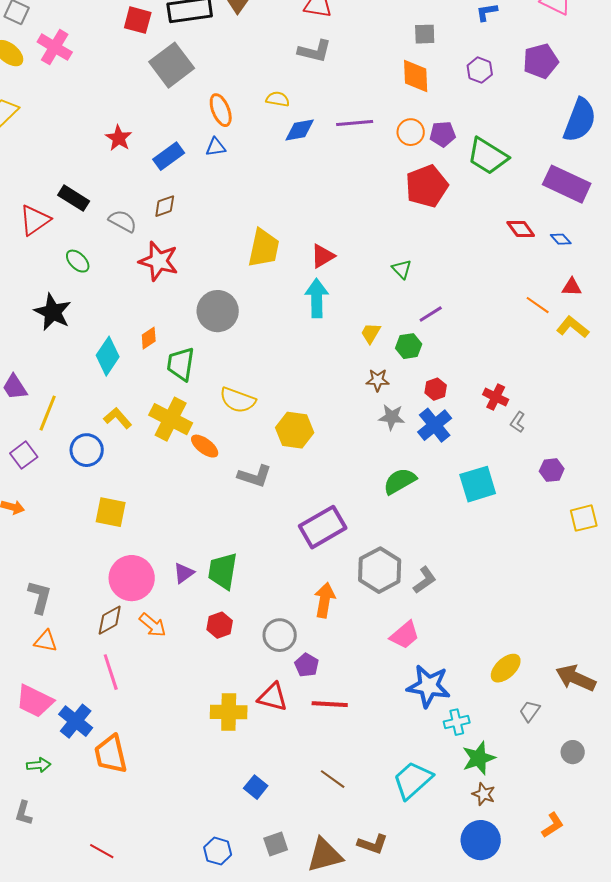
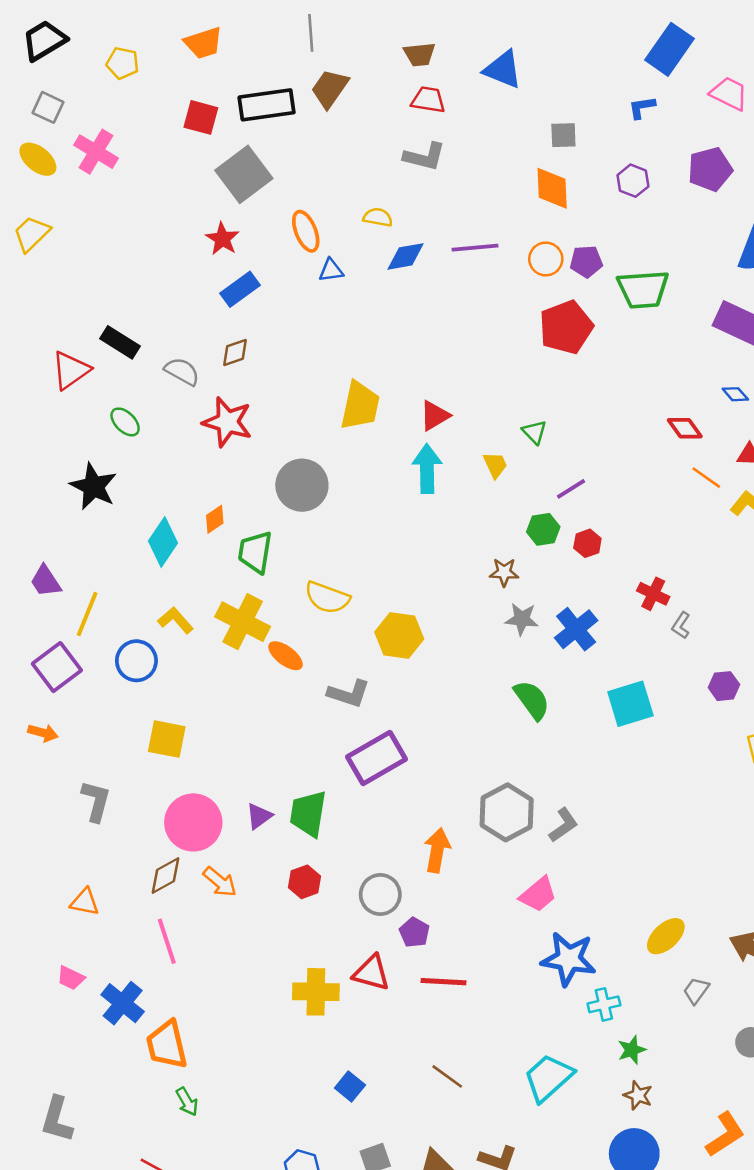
red star: (119, 138) -> (222, 239), moved
blue triangle: (216, 147) -> (331, 270), moved
green trapezoid: (488, 156) -> (643, 289), turned -36
red diamond: (521, 229) -> (685, 428), moved
yellow trapezoid: (371, 333) -> (495, 465), moved, turned 125
red hexagon: (436, 389) -> (587, 543), moved
purple square: (24, 455) -> (57, 667), size x1.4
green semicircle: (400, 481) -> (532, 700), turned 84
purple rectangle: (323, 527) -> (376, 758), moved
gray L-shape: (40, 597) -> (96, 801), moved
pink trapezoid: (35, 701) -> (71, 978), size x0.6
green star: (479, 758) -> (632, 1050), size x0.7
green arrow: (39, 765) -> (187, 1102), moved, turned 65
gray L-shape: (24, 813) -> (57, 1119), size x1.5
orange L-shape: (553, 825) -> (725, 1135), size x1.4

